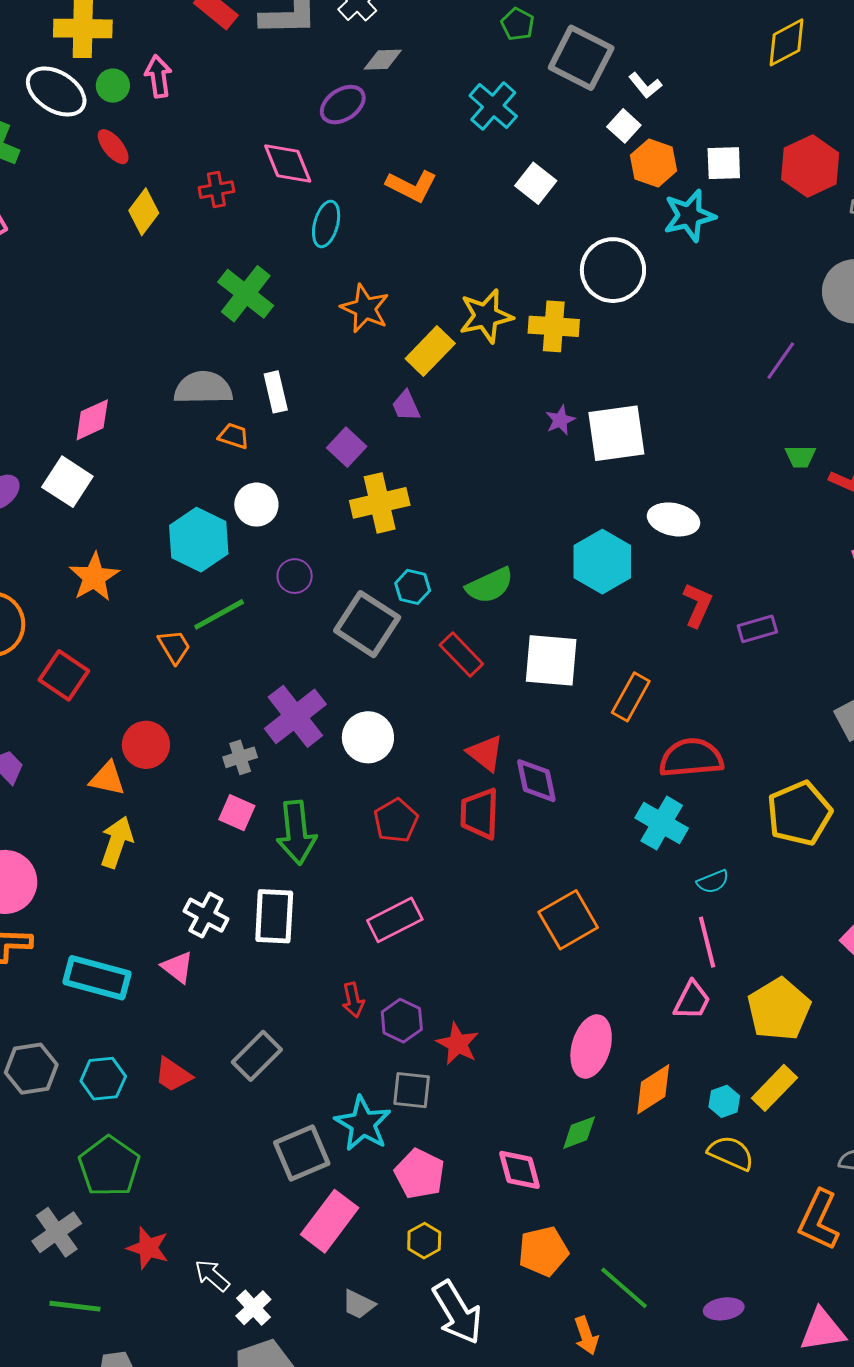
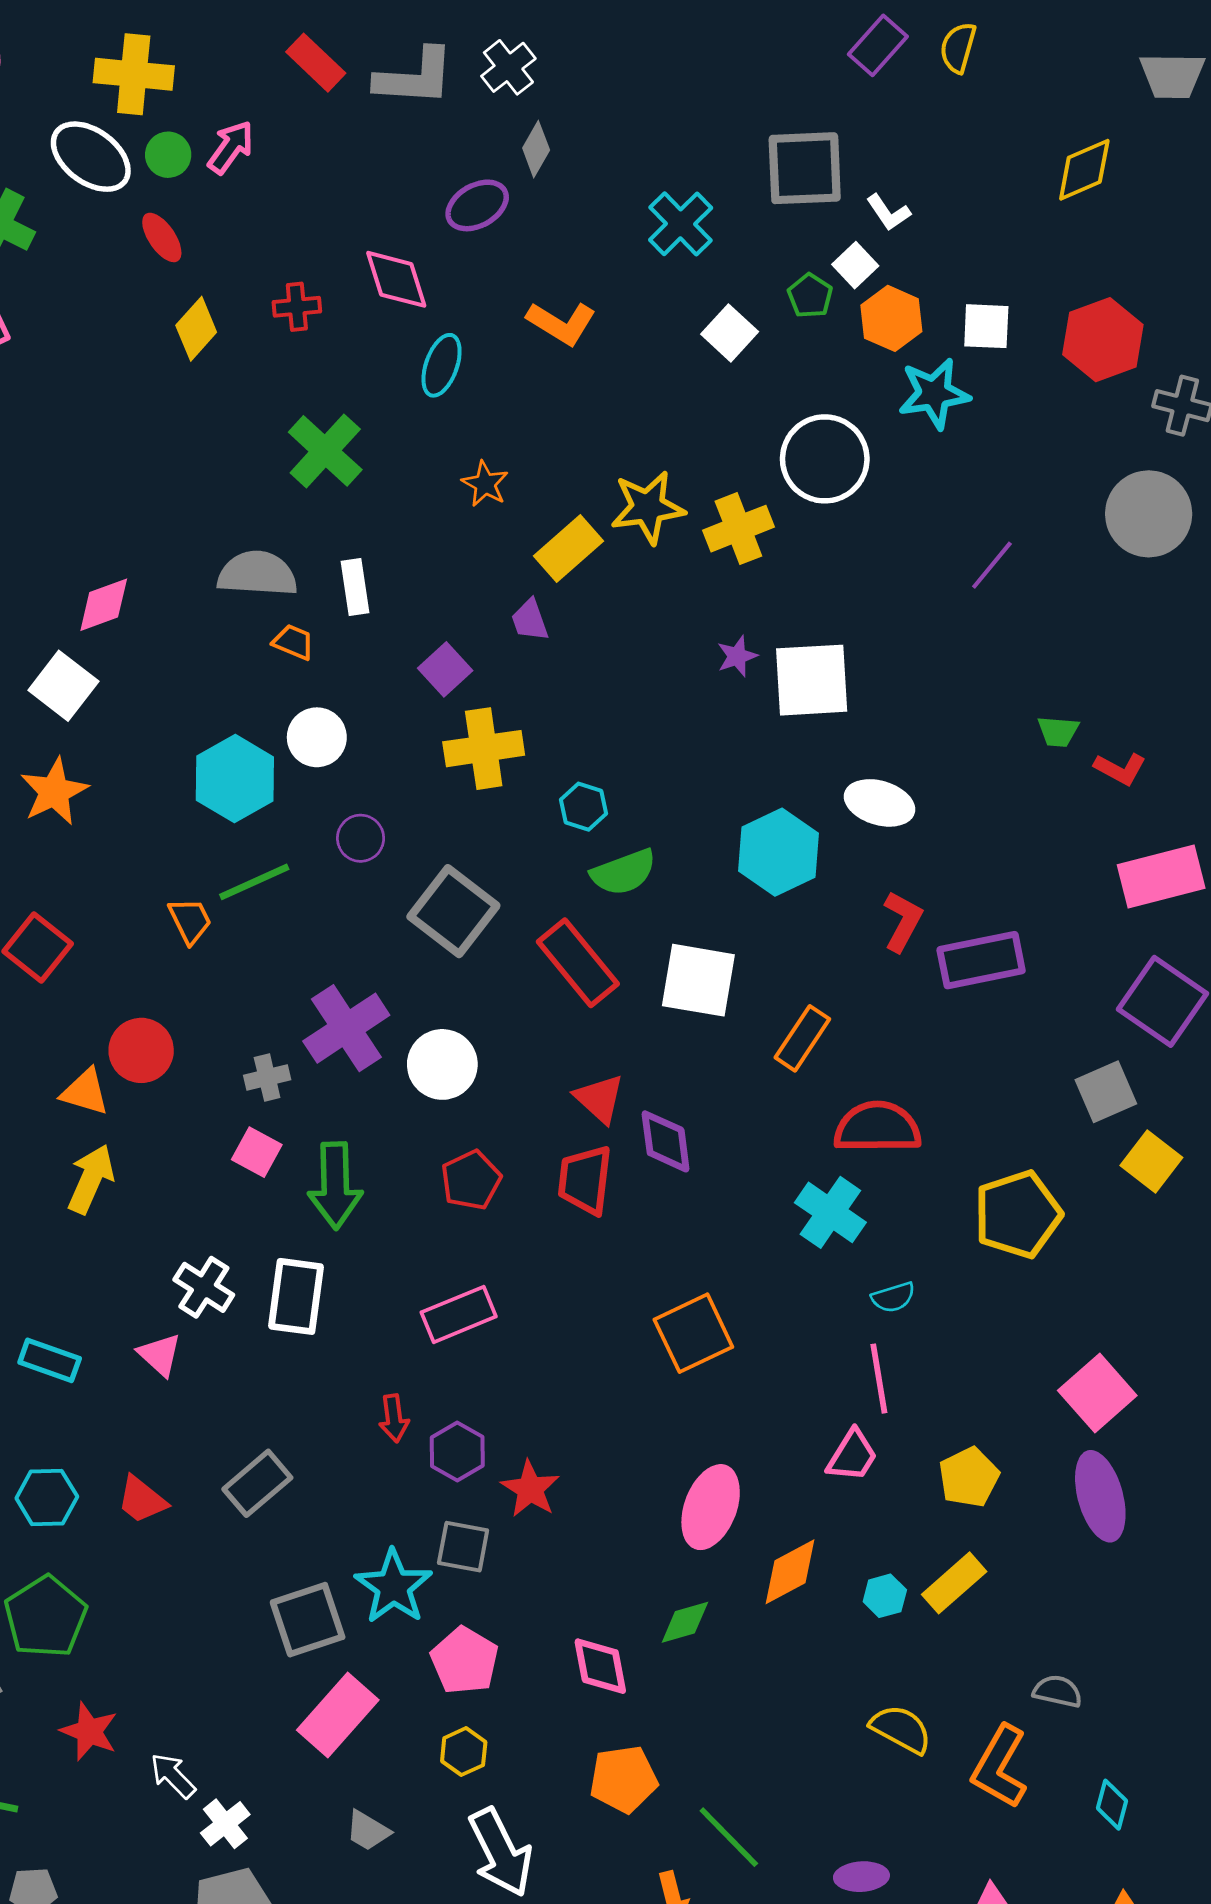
green pentagon: (518, 24) -> (810, 296), moved
gray square: (581, 58) -> (805, 168), turned -34
gray diamond: (383, 60) -> (536, 149), turned -63
pink arrow: (158, 76) -> (231, 147), turned 39
orange star: (365, 308) -> (485, 484), size x0.7
yellow cross: (554, 326) -> (738, 529), turned -30
purple line: (781, 361) -> (992, 565), moved
orange star: (94, 577) -> (54, 792), moved
cyan hexagon: (413, 587) -> (584, 807), moved
purple rectangle: (757, 629) -> (981, 960), size x1.6
red rectangle: (461, 655) -> (578, 963), size x1.4
cyan rectangle: (97, 978) -> (50, 1360), size x0.7
yellow pentagon: (779, 1009) -> (969, 1477), size x0.7
yellow semicircle: (731, 1153) -> (901, 1729), moved

